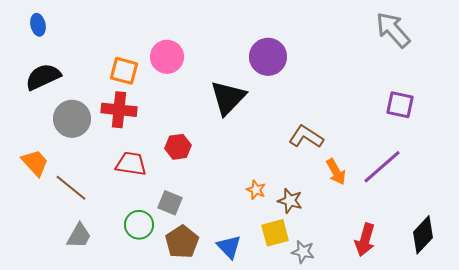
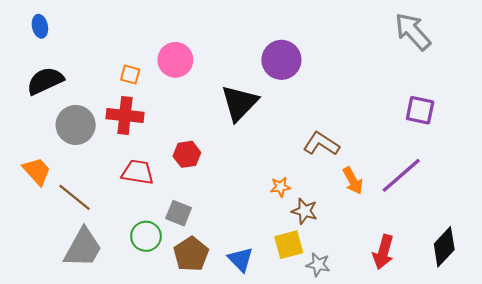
orange square: (124, 71) -> (130, 75), size x0.7
orange star: (256, 190) -> (280, 187), moved, turned -30
gray trapezoid: (79, 236) -> (83, 248), size x1.5

